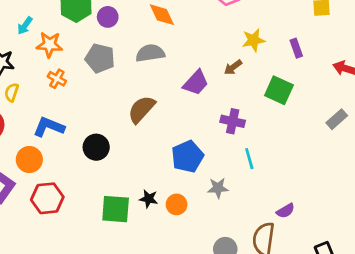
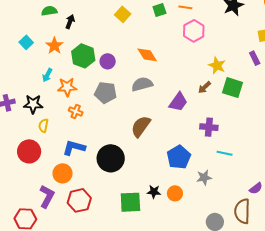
yellow star: (254, 40) -> (217, 66), turned -30
purple rectangle: (296, 48) -> (255, 58), moved
green square: (279, 90) -> (232, 88), moved
black circle: (96, 147) -> (111, 158), size x1.4
cyan line: (249, 159) -> (225, 153), turned -56

